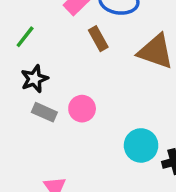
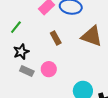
brown rectangle: (98, 39) -> (56, 38), moved

